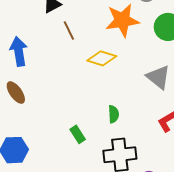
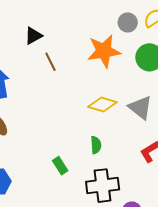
yellow diamond: (102, 58) -> (102, 105), moved

